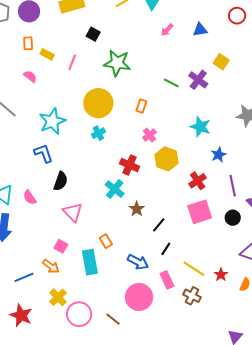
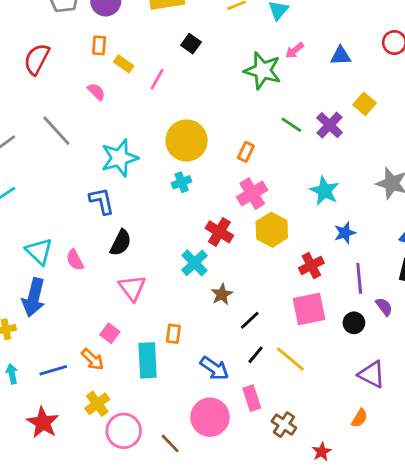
green star: (117, 63) -> (263, 71), moved
pink cross: (149, 135) -> (252, 194), size x1.5
orange rectangle: (106, 241) -> (173, 334), turned 32
yellow line: (194, 269) -> (290, 359), moved
red star: (221, 275) -> (322, 452), moved

